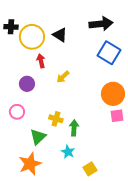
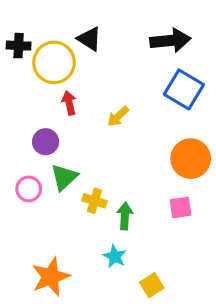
black triangle: (60, 35) -> (89, 39), moved
yellow arrow: (63, 77) -> (118, 116), moved
pink square: (117, 116) -> (181, 208), moved
green triangle: (38, 137) -> (64, 177), moved

